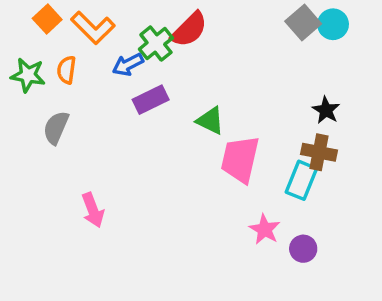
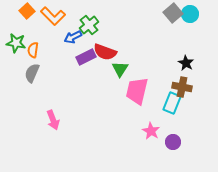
red semicircle: (189, 30) -> (105, 52), moved, turned 65
orange semicircle: (67, 70) -> (33, 50), moved
green triangle: (210, 121) -> (120, 69), turned 36

